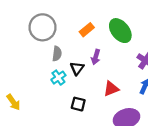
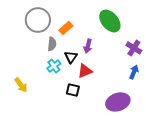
orange rectangle: (87, 30) -> (66, 28), moved
red triangle: (111, 89) -> (85, 71), moved
yellow arrow: (13, 102) -> (21, 85), moved

